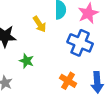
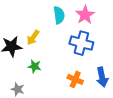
yellow arrow: (40, 24) -> (33, 37), moved, turned 77

